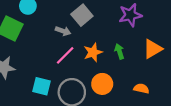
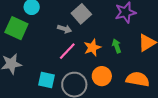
orange semicircle: (141, 89) -> (138, 79), size x1.6

